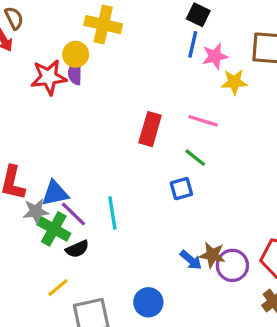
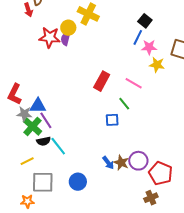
cyan line: (112, 213) -> (58, 146), moved, turned -42
purple circle: (232, 265) -> (138, 161), moved

